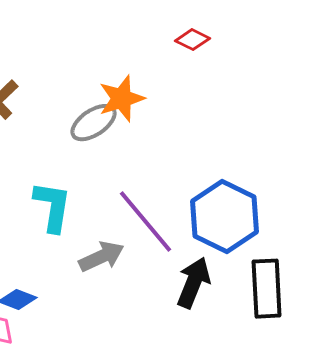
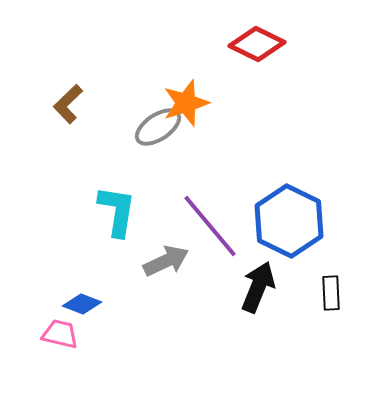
red diamond: (193, 40) -> (257, 44), size x1.6
black rectangle: (267, 289) -> (331, 293), size x0.6

